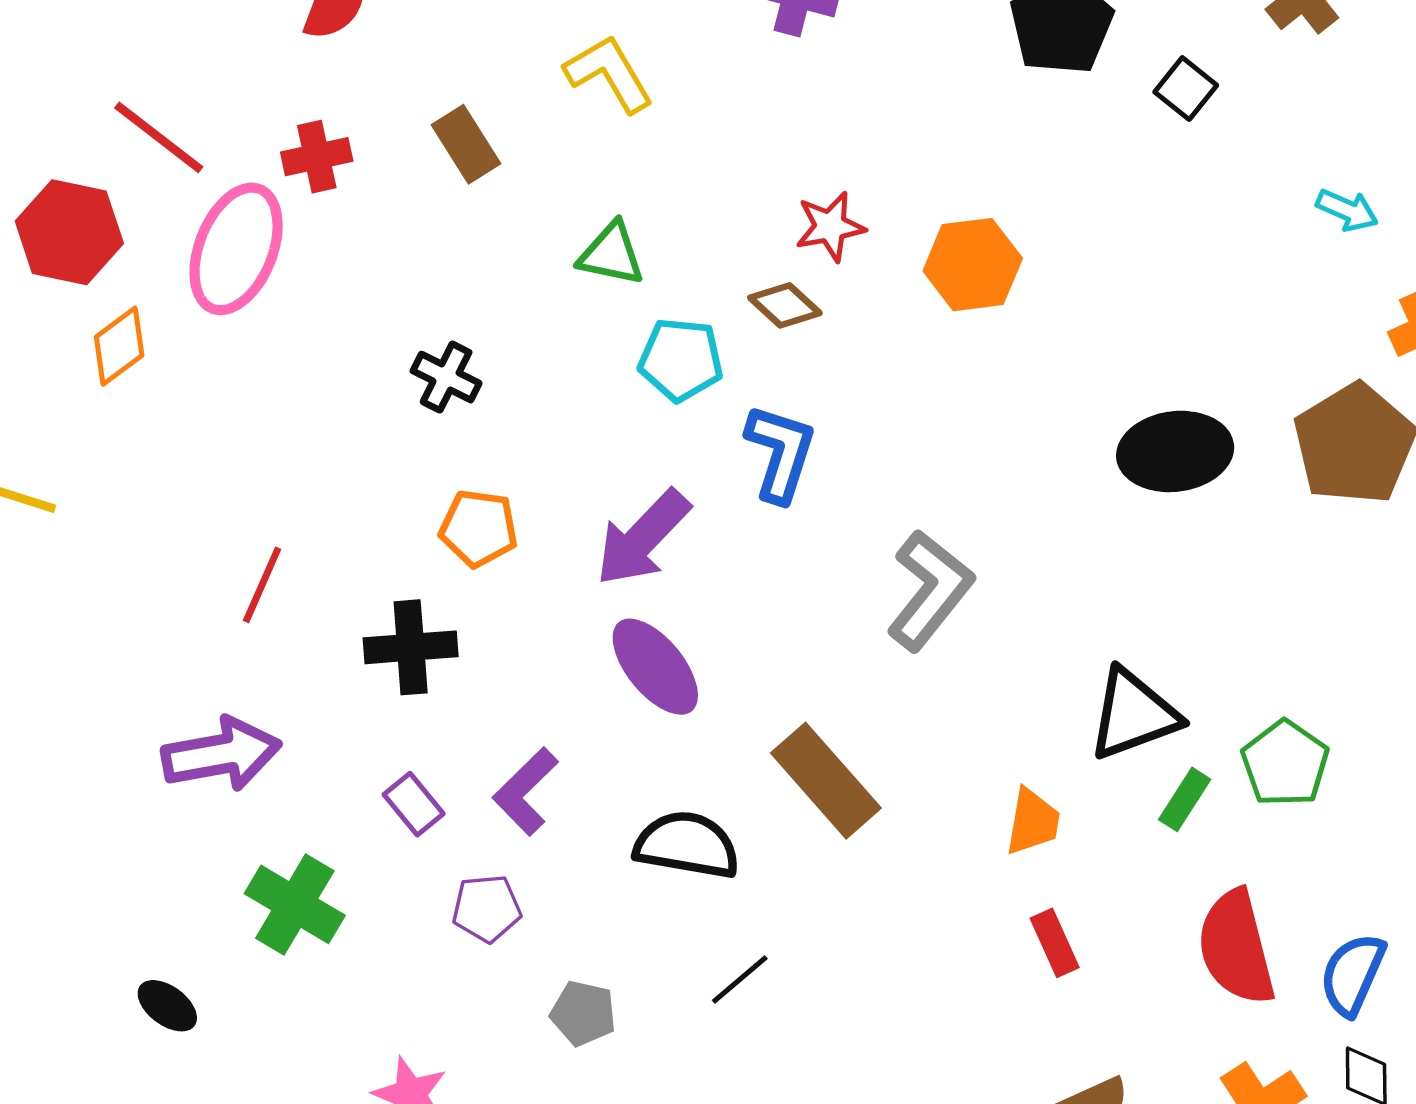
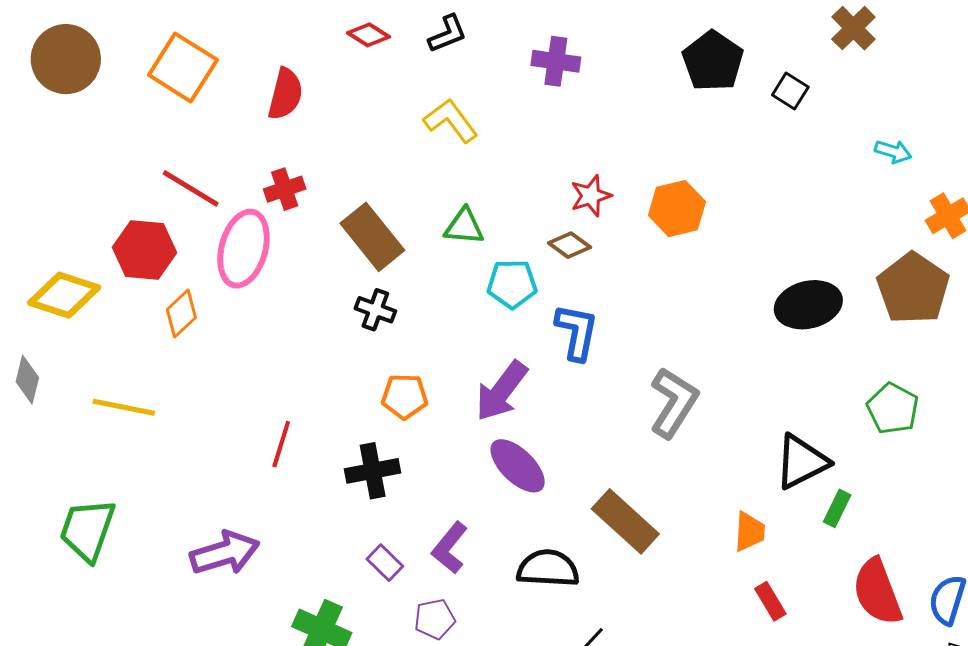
brown rectangle: (466, 144) -> (372, 237), moved, size x1.5
purple arrow: (221, 754) -> (225, 553), moved
green pentagon: (1285, 764) -> (893, 409), moved

